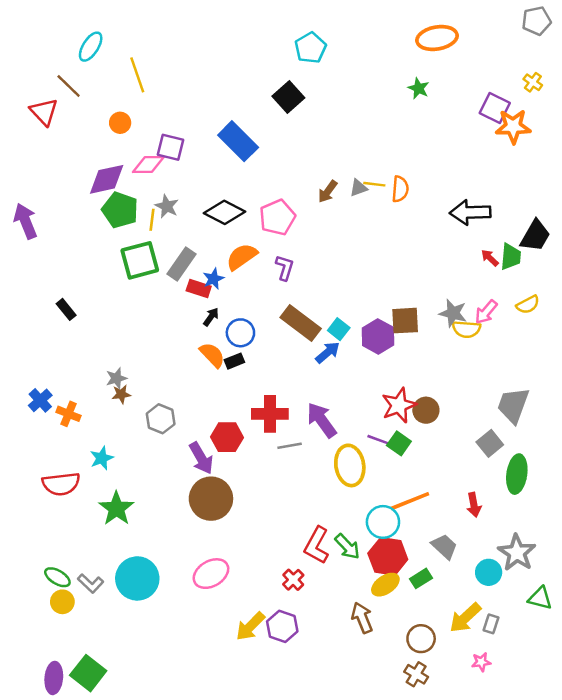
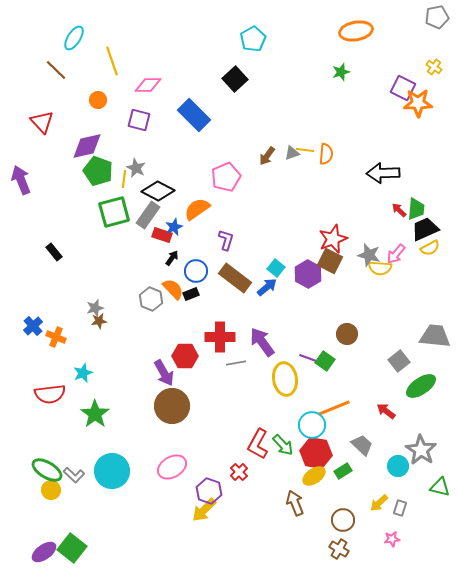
green star: (419, 88) -> (341, 72), turned 30
red triangle: (44, 112) -> (42, 122), moved
pink diamond: (148, 165) -> (148, 85), moved
black diamond: (224, 212) -> (158, 191), moved
black trapezoid: (535, 236) -> (425, 229), moved, turned -144
purple L-shape: (285, 268) -> (226, 240), moved
brown square: (405, 321) -> (330, 261), turned 30
brown rectangle: (301, 323) -> (235, 278), moved
red star: (399, 405) -> (333, 239), moved
gray trapezoid: (513, 405) -> (435, 336), moved, turned 76
gray hexagon: (161, 419) -> (151, 299), moved
green ellipse: (517, 474) -> (421, 386), turned 48
red arrow: (474, 505) -> (386, 411), turned 138
green ellipse: (57, 577) -> (47, 470), size x1.4
yellow arrow: (465, 618) -> (379, 503), size x0.7
purple hexagon: (282, 626) -> (209, 491), moved
purple ellipse: (54, 678) -> (44, 552), turned 50

